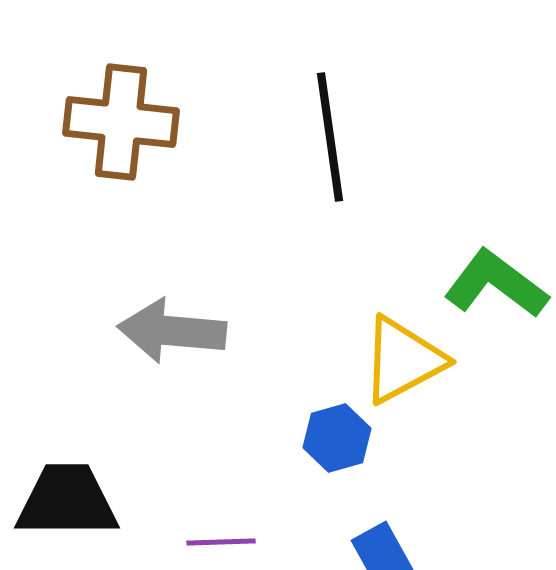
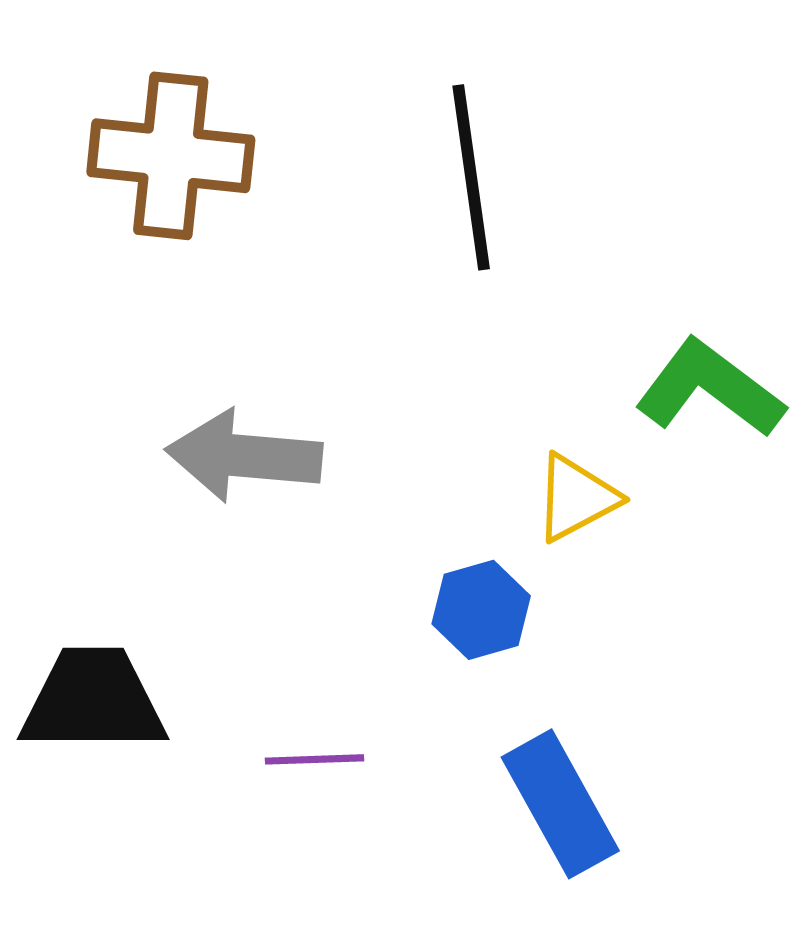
yellow triangle: (403, 360) -> (576, 498), size x0.7

